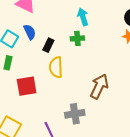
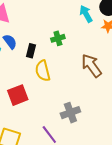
cyan arrow: (83, 17) -> (86, 14), moved
brown arrow: (99, 86) -> (91, 66), moved, turned -50

